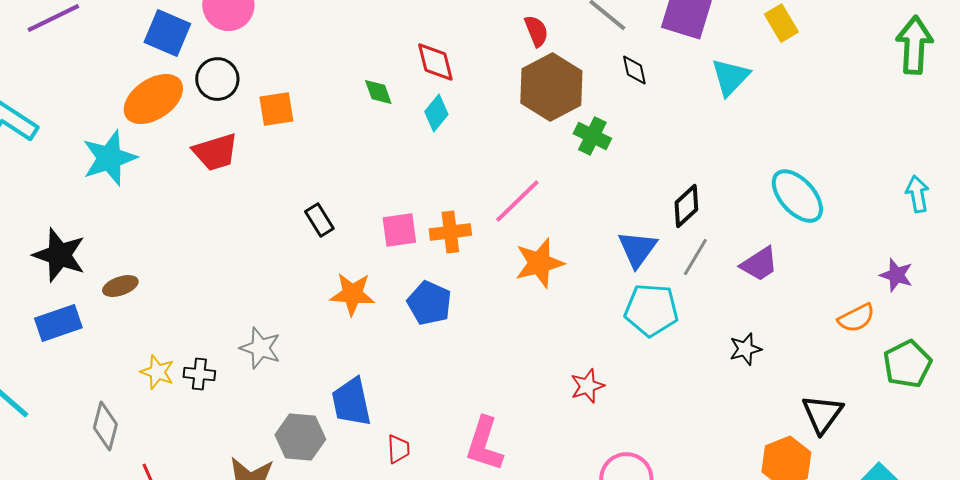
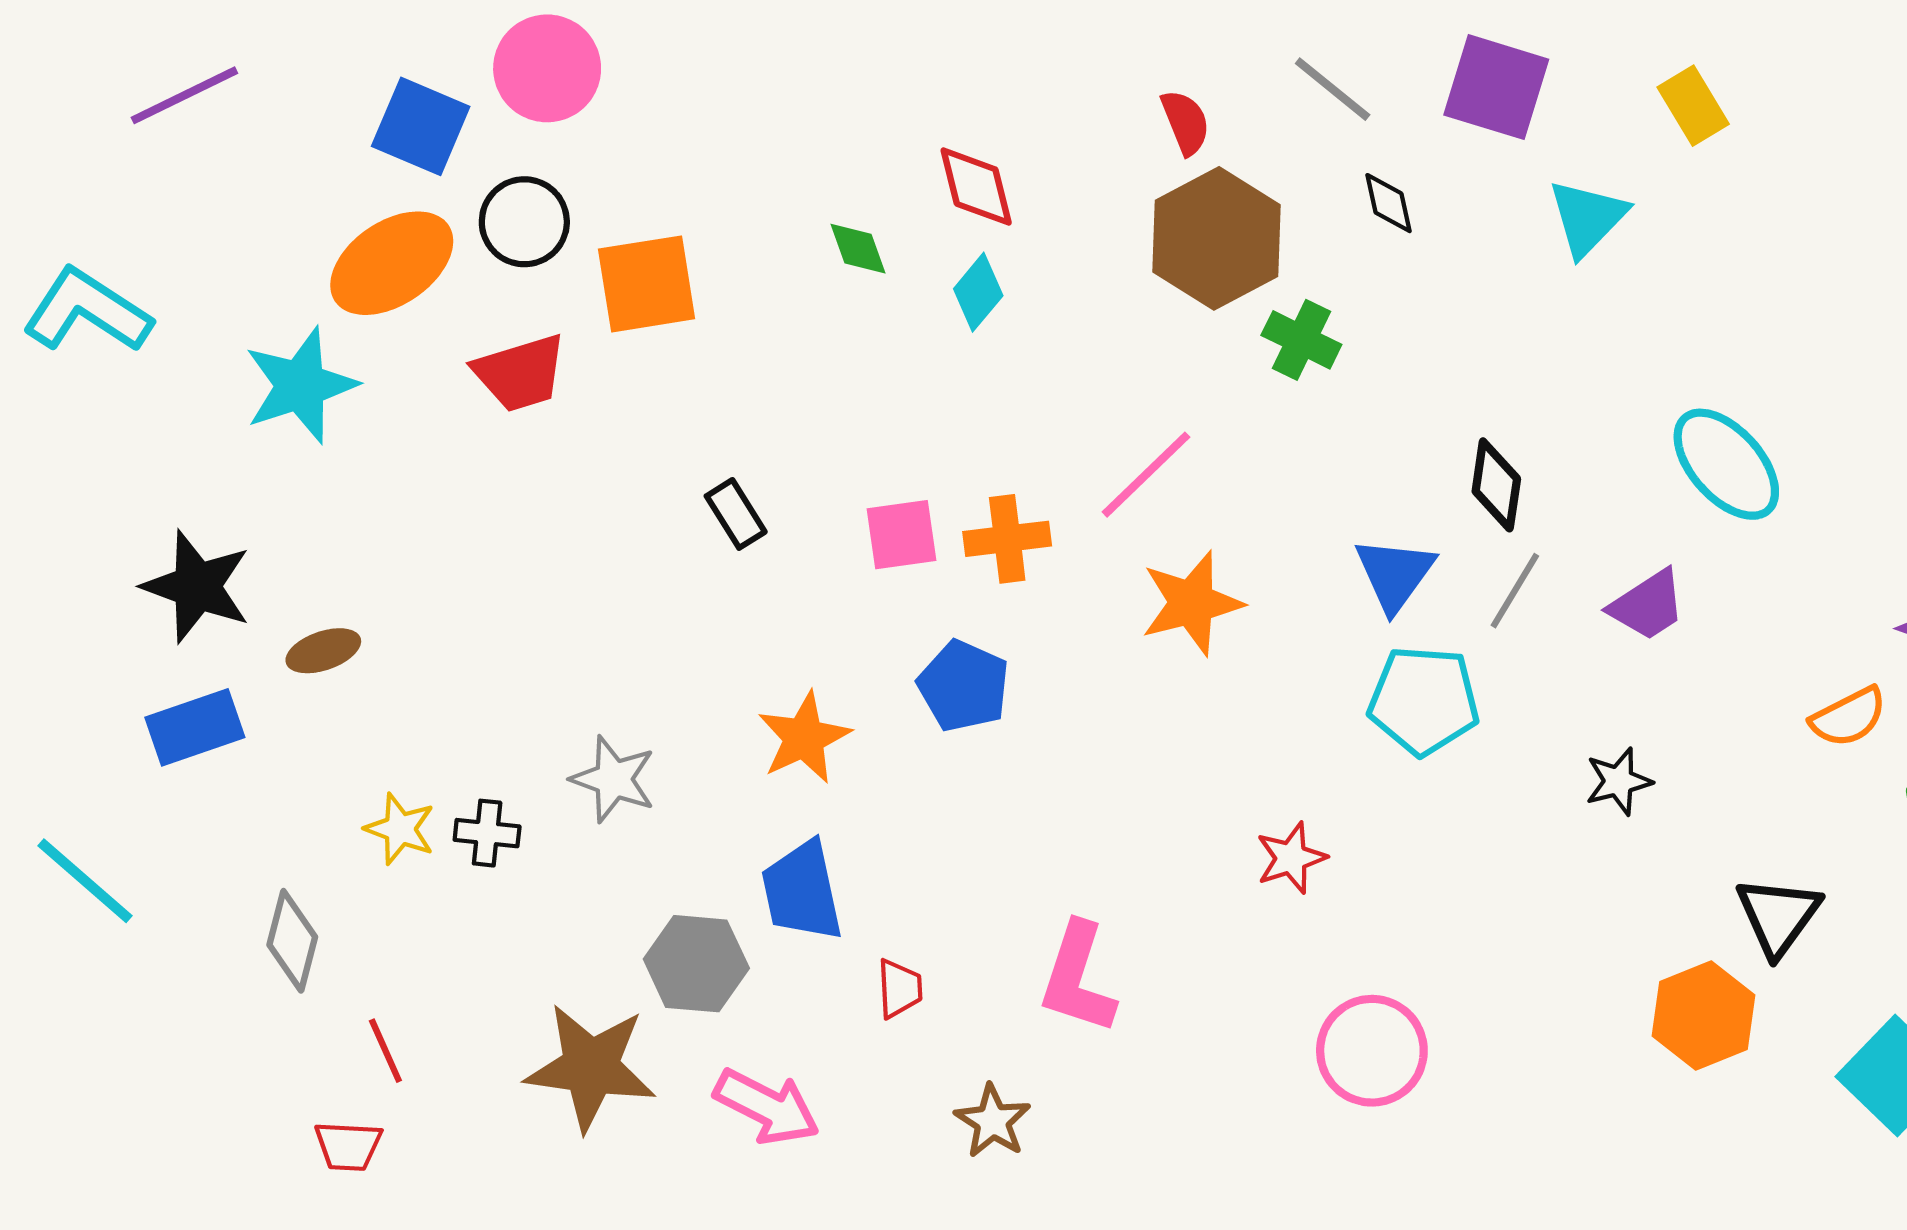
orange square: (276, 109) -> (647, 284), size x1.4
black diamond: (686, 206) -> (1496, 485), turned -39
orange star: (352, 294) -> (804, 738), moved, turned -30

